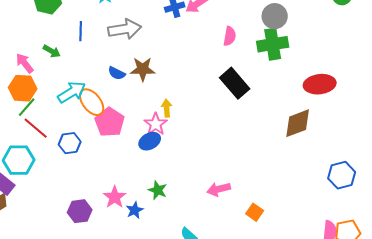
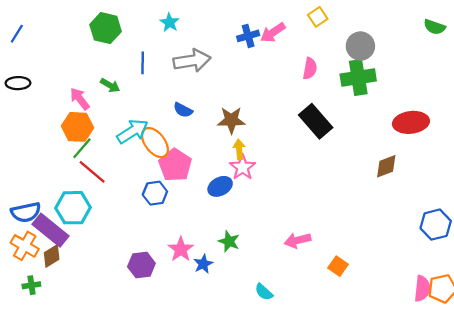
brown star: (143, 69) -> (231, 120), moved
brown diamond: (298, 123) -> (386, 166), size x0.7
pink star: (156, 124) -> (243, 167), moved
blue hexagon: (70, 143) -> (155, 193), moved

